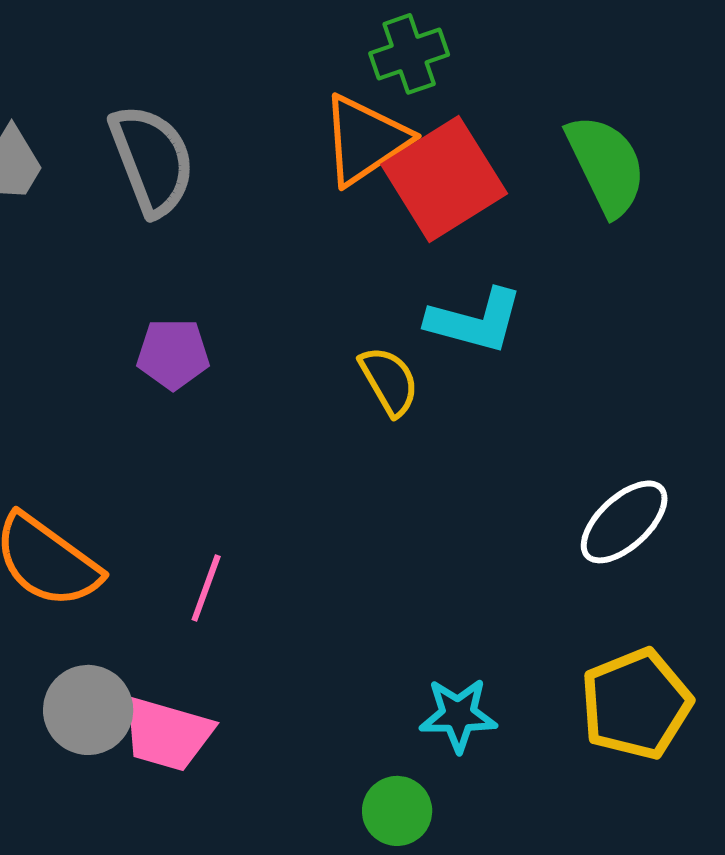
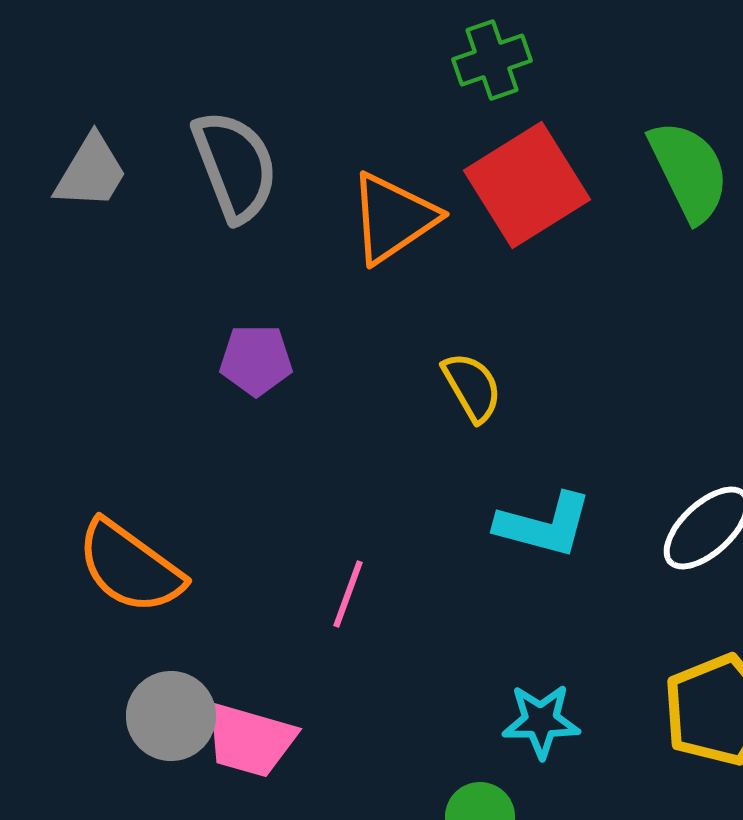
orange triangle: (365, 140) -> (393, 218), moved
cyan L-shape: (475, 321) -> (544, 525), moved
pink line: (206, 588) -> (348, 594), moved

